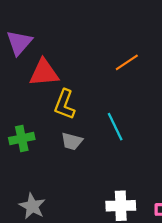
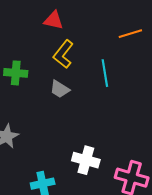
red triangle: (44, 73) -> (54, 20), size x0.7
cyan line: (115, 127) -> (105, 73), moved

